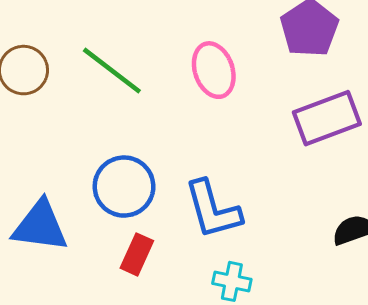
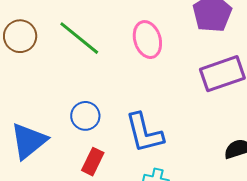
blue circle: (124, 187) -> (85, 116), size x0.7
blue triangle: (40, 226) -> (29, 141), turned -48

